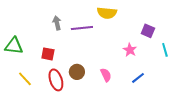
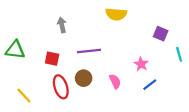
purple line: (82, 28) -> (89, 51), moved
pink star: (130, 50) -> (141, 64), moved
yellow line: (25, 79) -> (24, 96), moved

